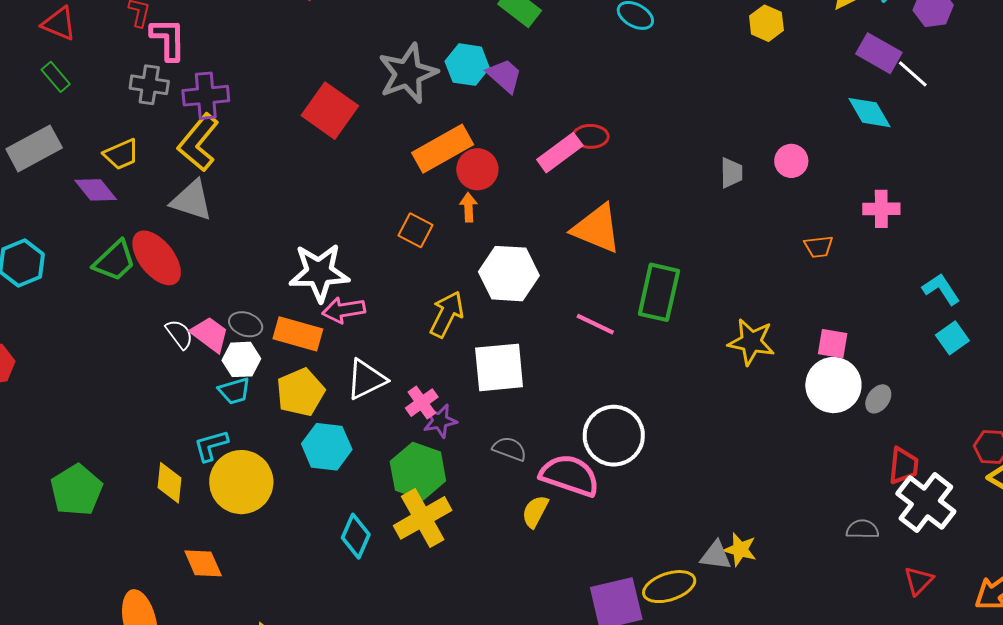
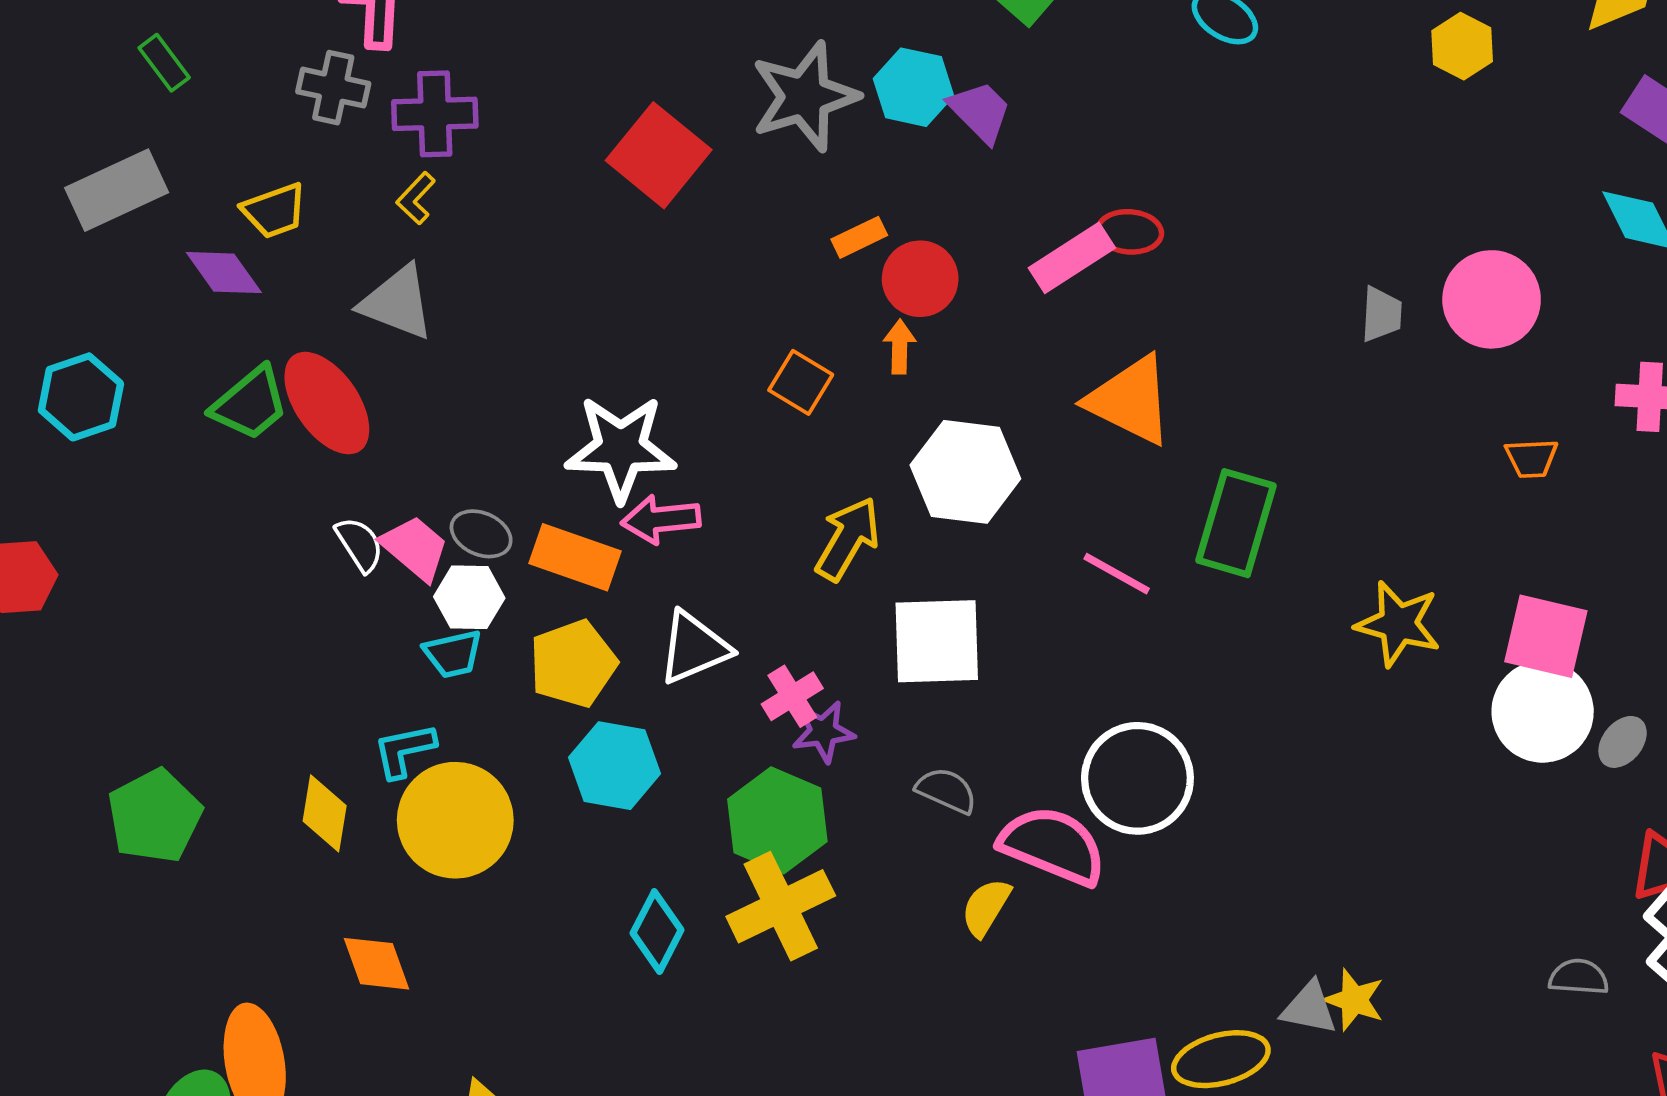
yellow L-shape: (198, 143) -> (416, 198), size x0.5
orange rectangle: (443, 149) -> (859, 237), size x0.5
pink circle: (791, 161) -> (1492, 299), size x1.6
pink square: (833, 344) -> (1546, 636), size x1.5

